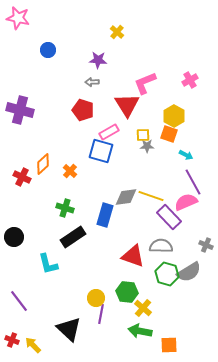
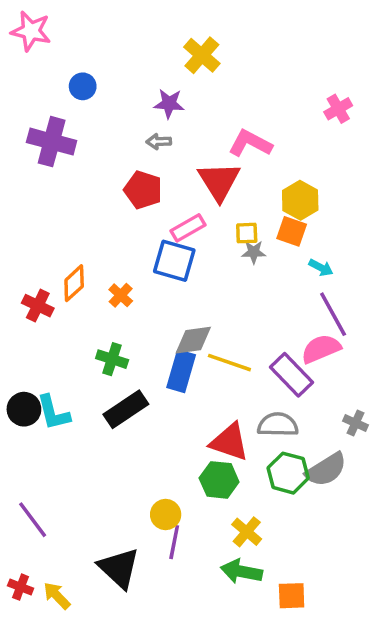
yellow cross: (117, 32) -> (202, 55), size x1.5
pink cross: (190, 80) -> (338, 109), moved
pink L-shape: (145, 83) -> (250, 143), turned 50
purple cross: (20, 110) -> (52, 142), moved
yellow line: (151, 196) -> (229, 363), moved
gray diamond: (126, 197) -> (193, 340), moved
cyan L-shape: (48, 264) -> (53, 413), moved
green hexagon: (127, 292) -> (219, 480), moved

